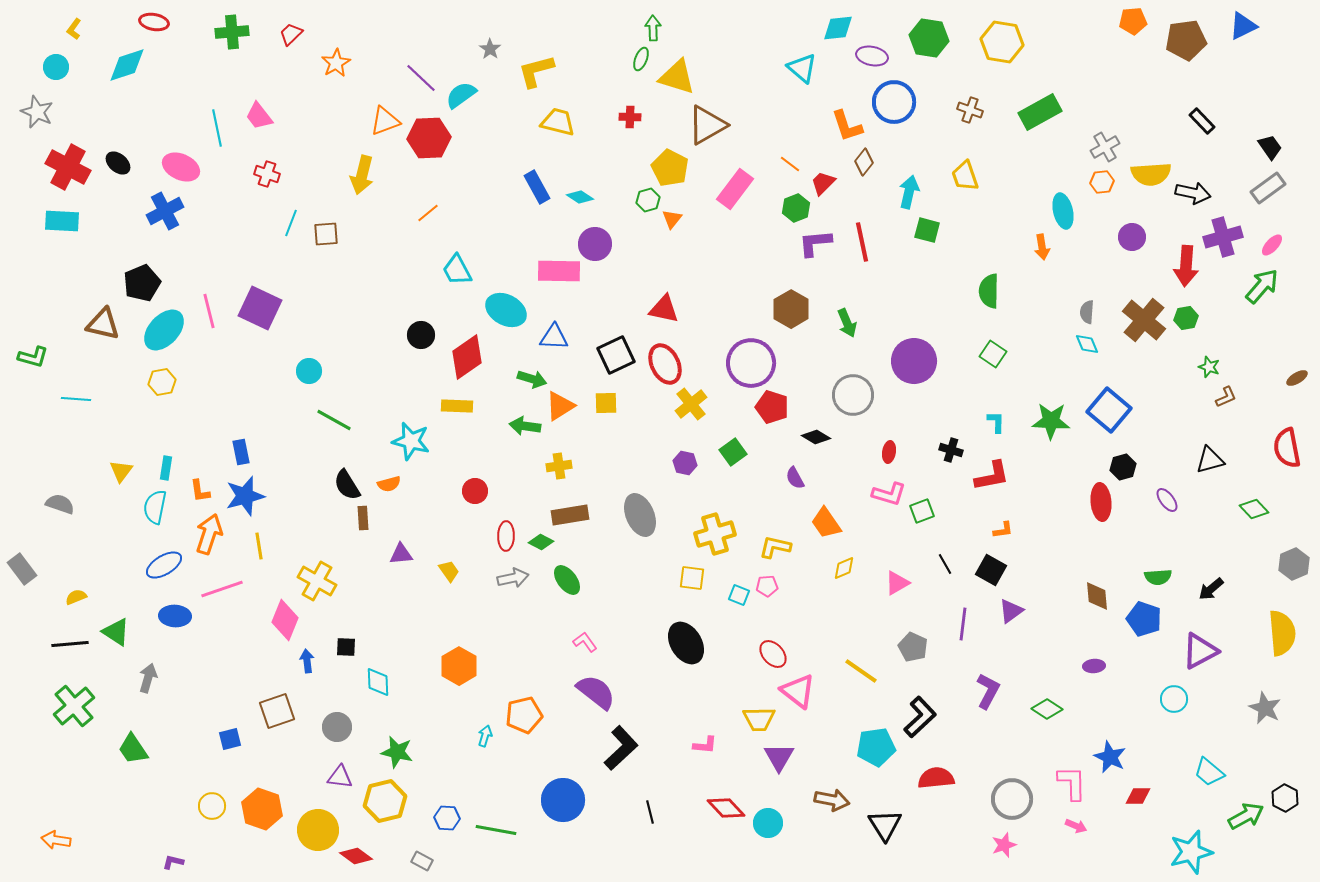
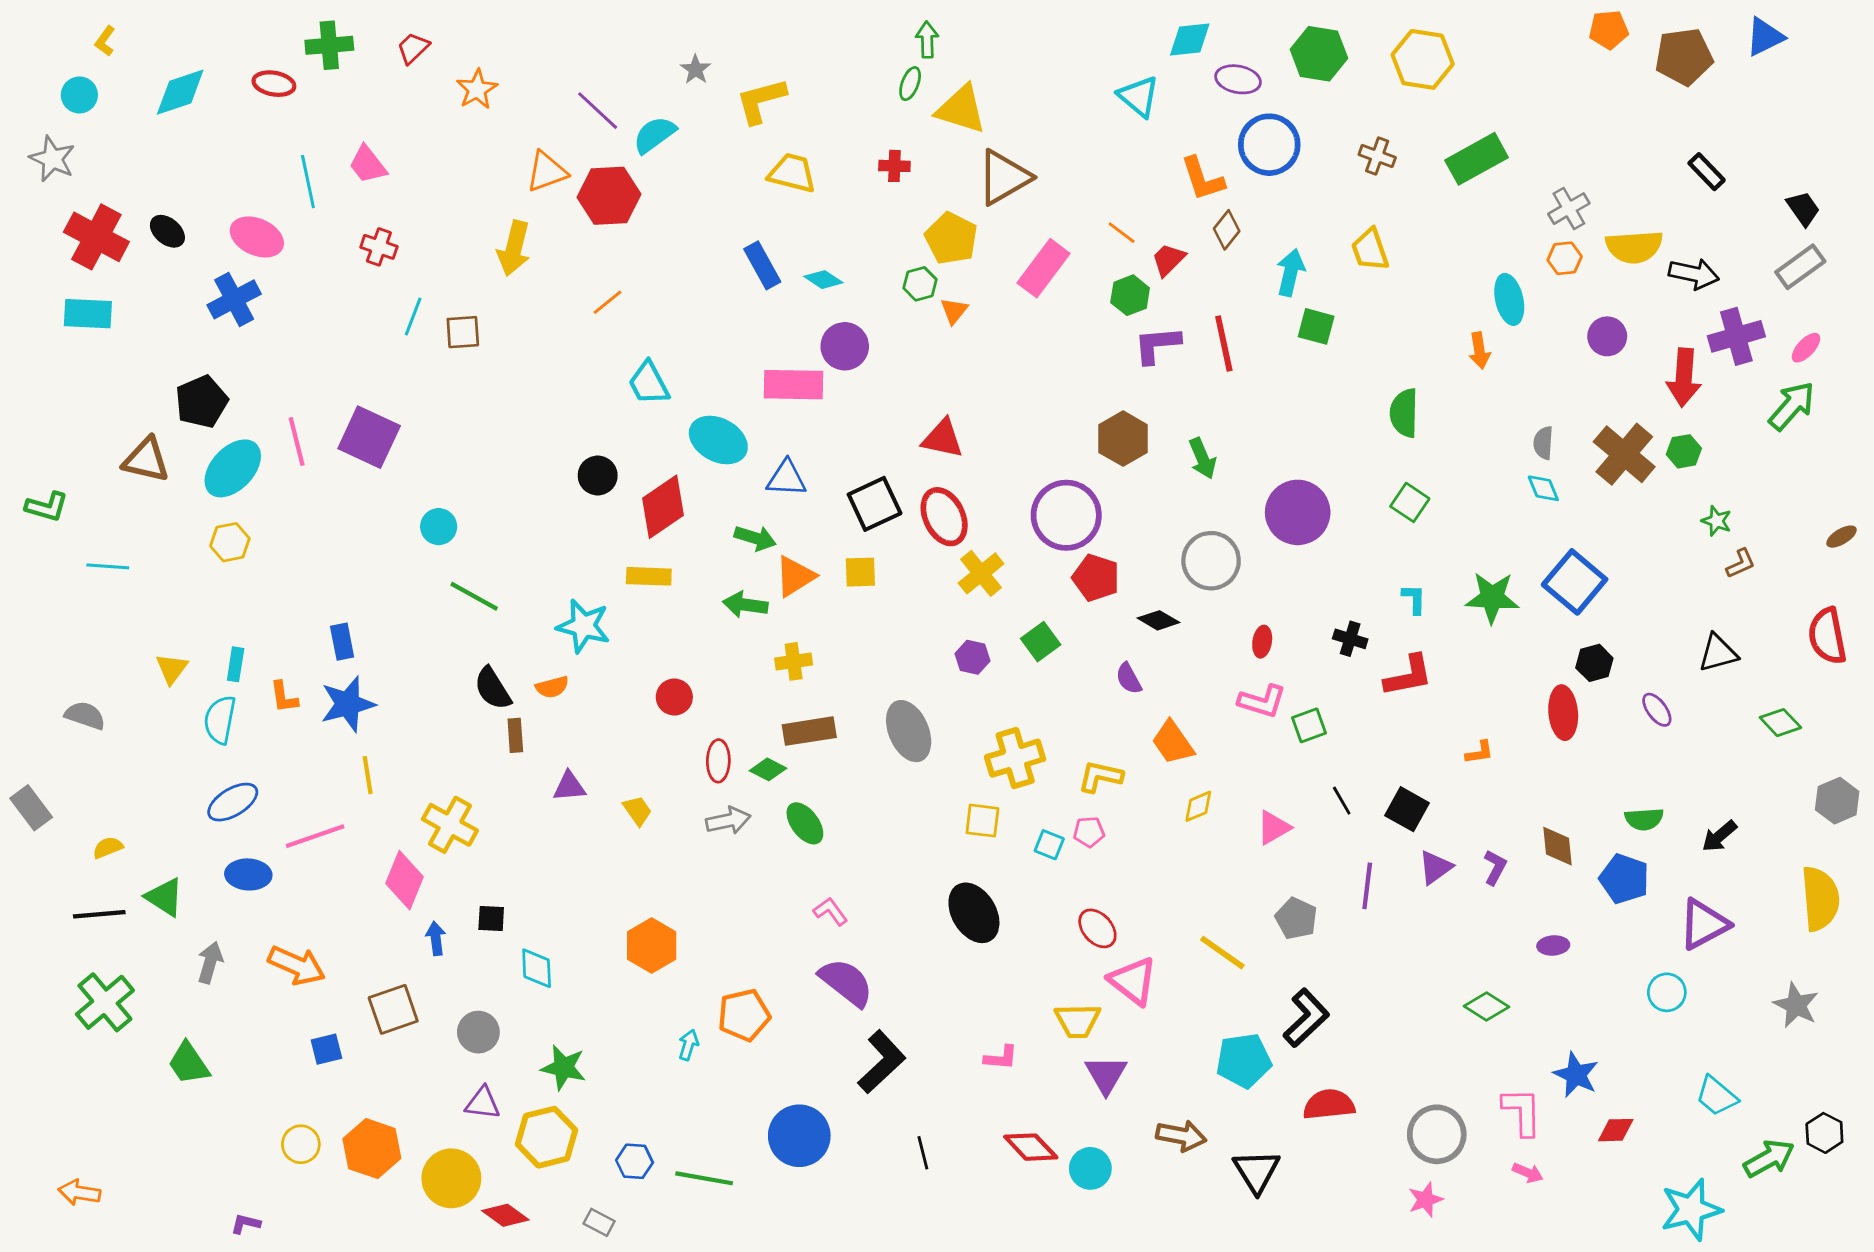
red ellipse: (154, 22) -> (274, 84), moved
orange L-shape: (1003, 530) -> (1479, 752), moved
orange arrow: (209, 534) -> (297, 965), moved, turned 96
purple L-shape: (988, 691) -> (1495, 867), moved, size x0.7

